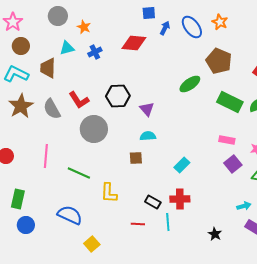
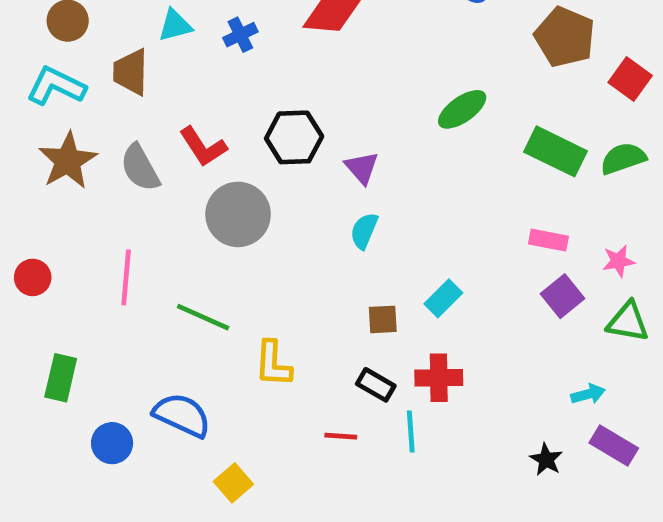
brown pentagon: (219, 61) -> (565, 37), moved
cyan semicircle: (148, 136) -> (364, 231), turned -63
brown square: (136, 158) -> (383, 319), moved
blue circle: (26, 225) -> (112, 443), moved
black star: (215, 234) -> (546, 459), moved

